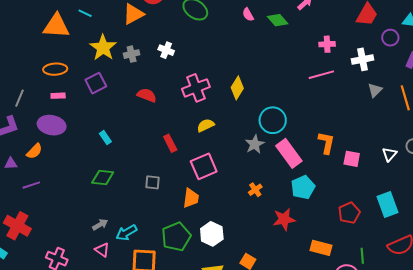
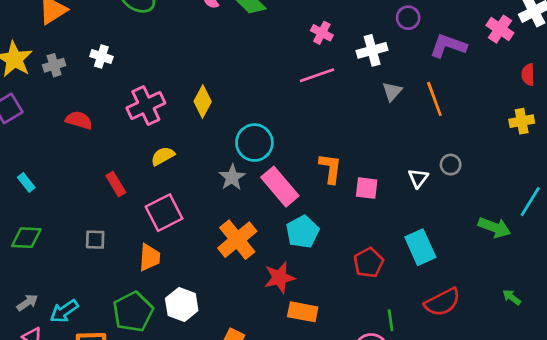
pink cross: (327, 44) -> (322, 33), turned 35
orange cross: (255, 190) -> (237, 240), size x2.0
orange rectangle: (321, 248) -> (303, 312), moved

